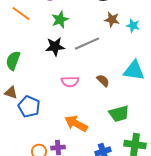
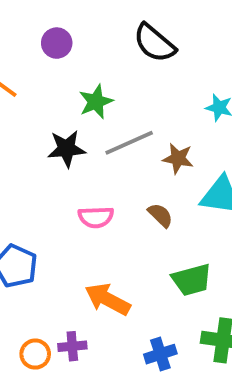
green star: (60, 20) -> (96, 102), moved
brown star: (112, 20) -> (178, 158), moved

